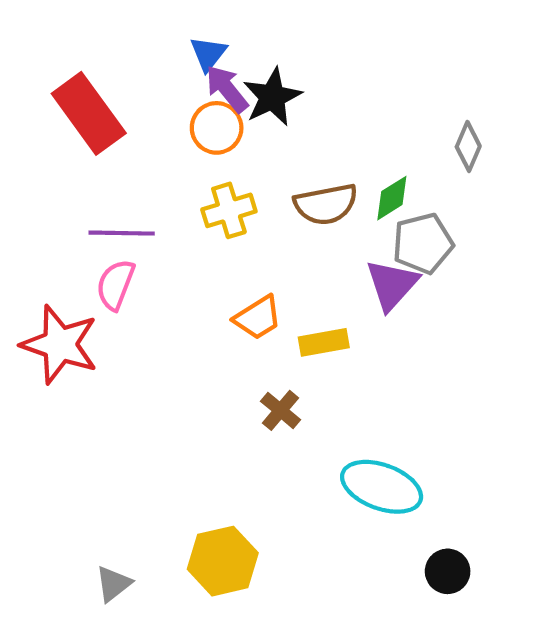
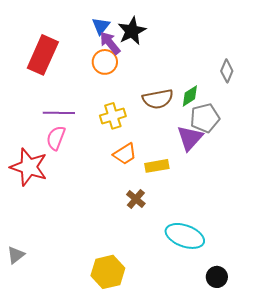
black star: (272, 97) -> (132, 31), moved
red rectangle: (89, 113) -> (43, 55), turned 60
yellow cross: (229, 210) -> (113, 116), moved
gray triangle: (113, 584) -> (16, 255), moved

